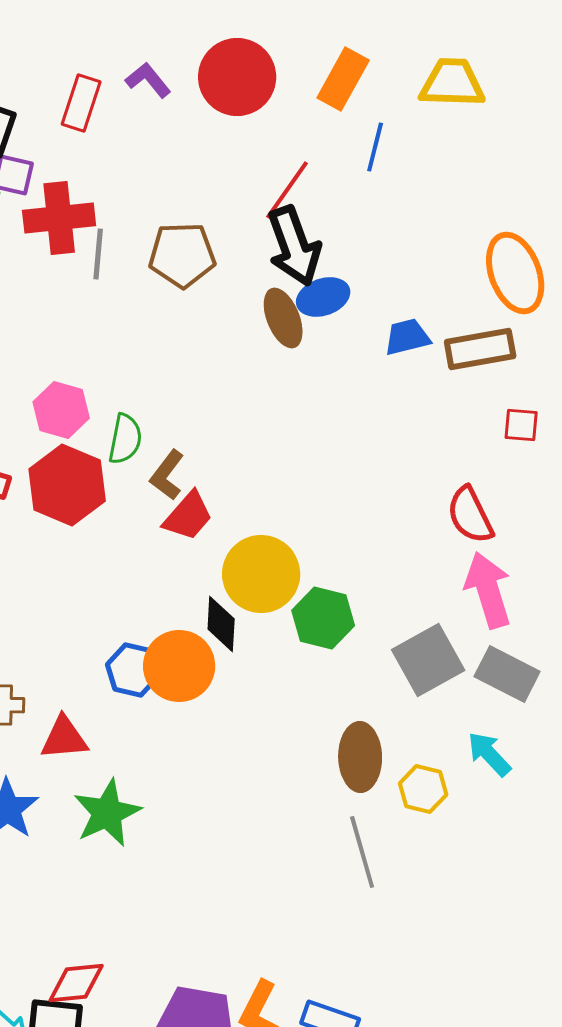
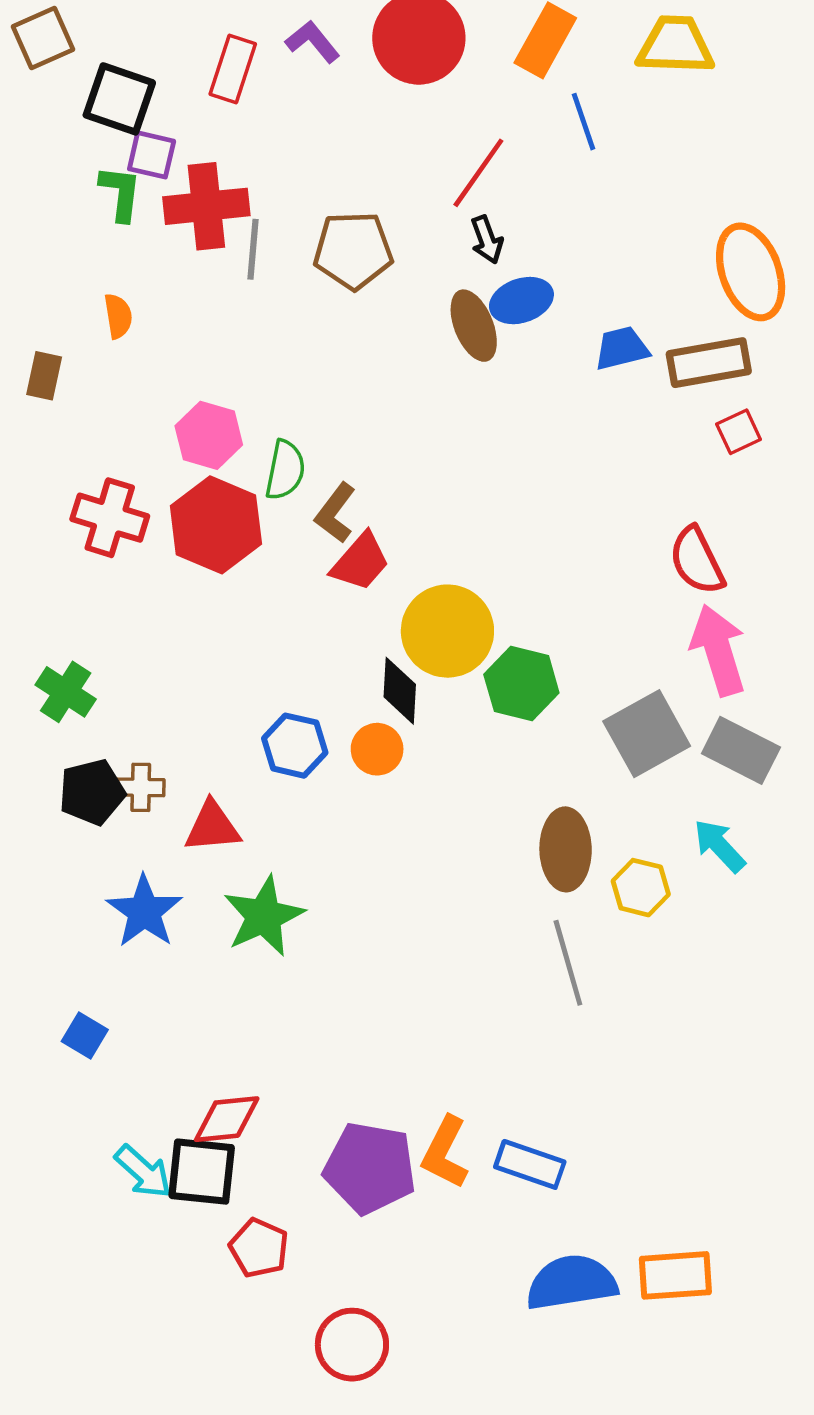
blue line: (375, 147) -> (583, 122), turned -33
black arrow: (294, 246) -> (487, 240), size x0.5
red square: (521, 425) -> (739, 432), moved, turned -30
orange circle: (179, 666) -> (377, 749), moved, size x0.6

